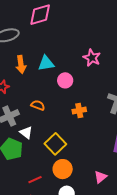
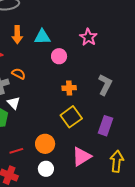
orange semicircle: (38, 105) -> (19, 74), moved
yellow square: (55, 144) -> (71, 117), moved
pink triangle: (100, 177) -> (82, 157), size x1.5

